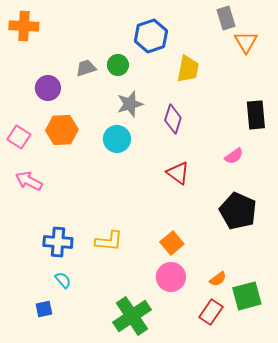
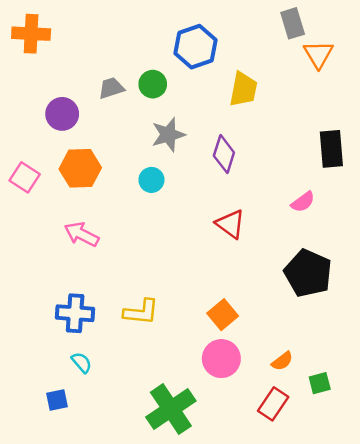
cyan circle: (117, 139) -> (151, 180), size x0.7
pink arrow: (29, 181) -> (82, 234), moved
green square: (247, 296) -> (320, 383), size x0.6

